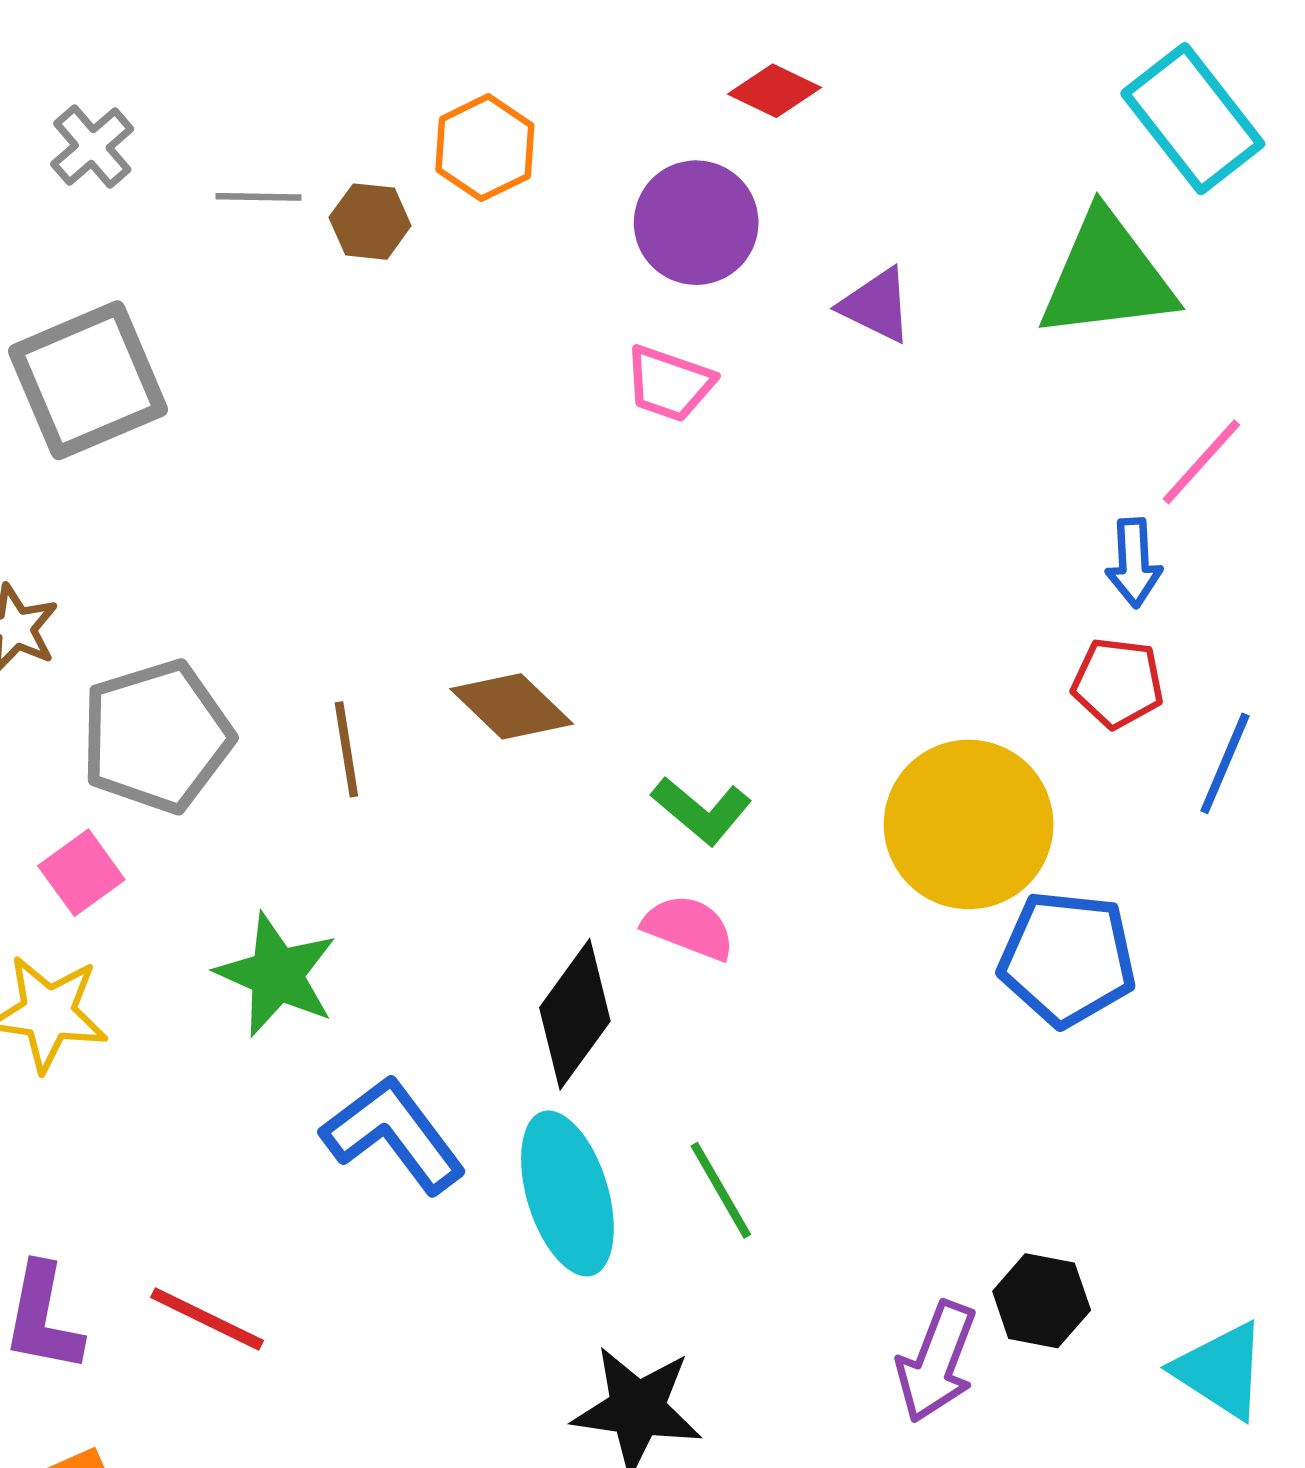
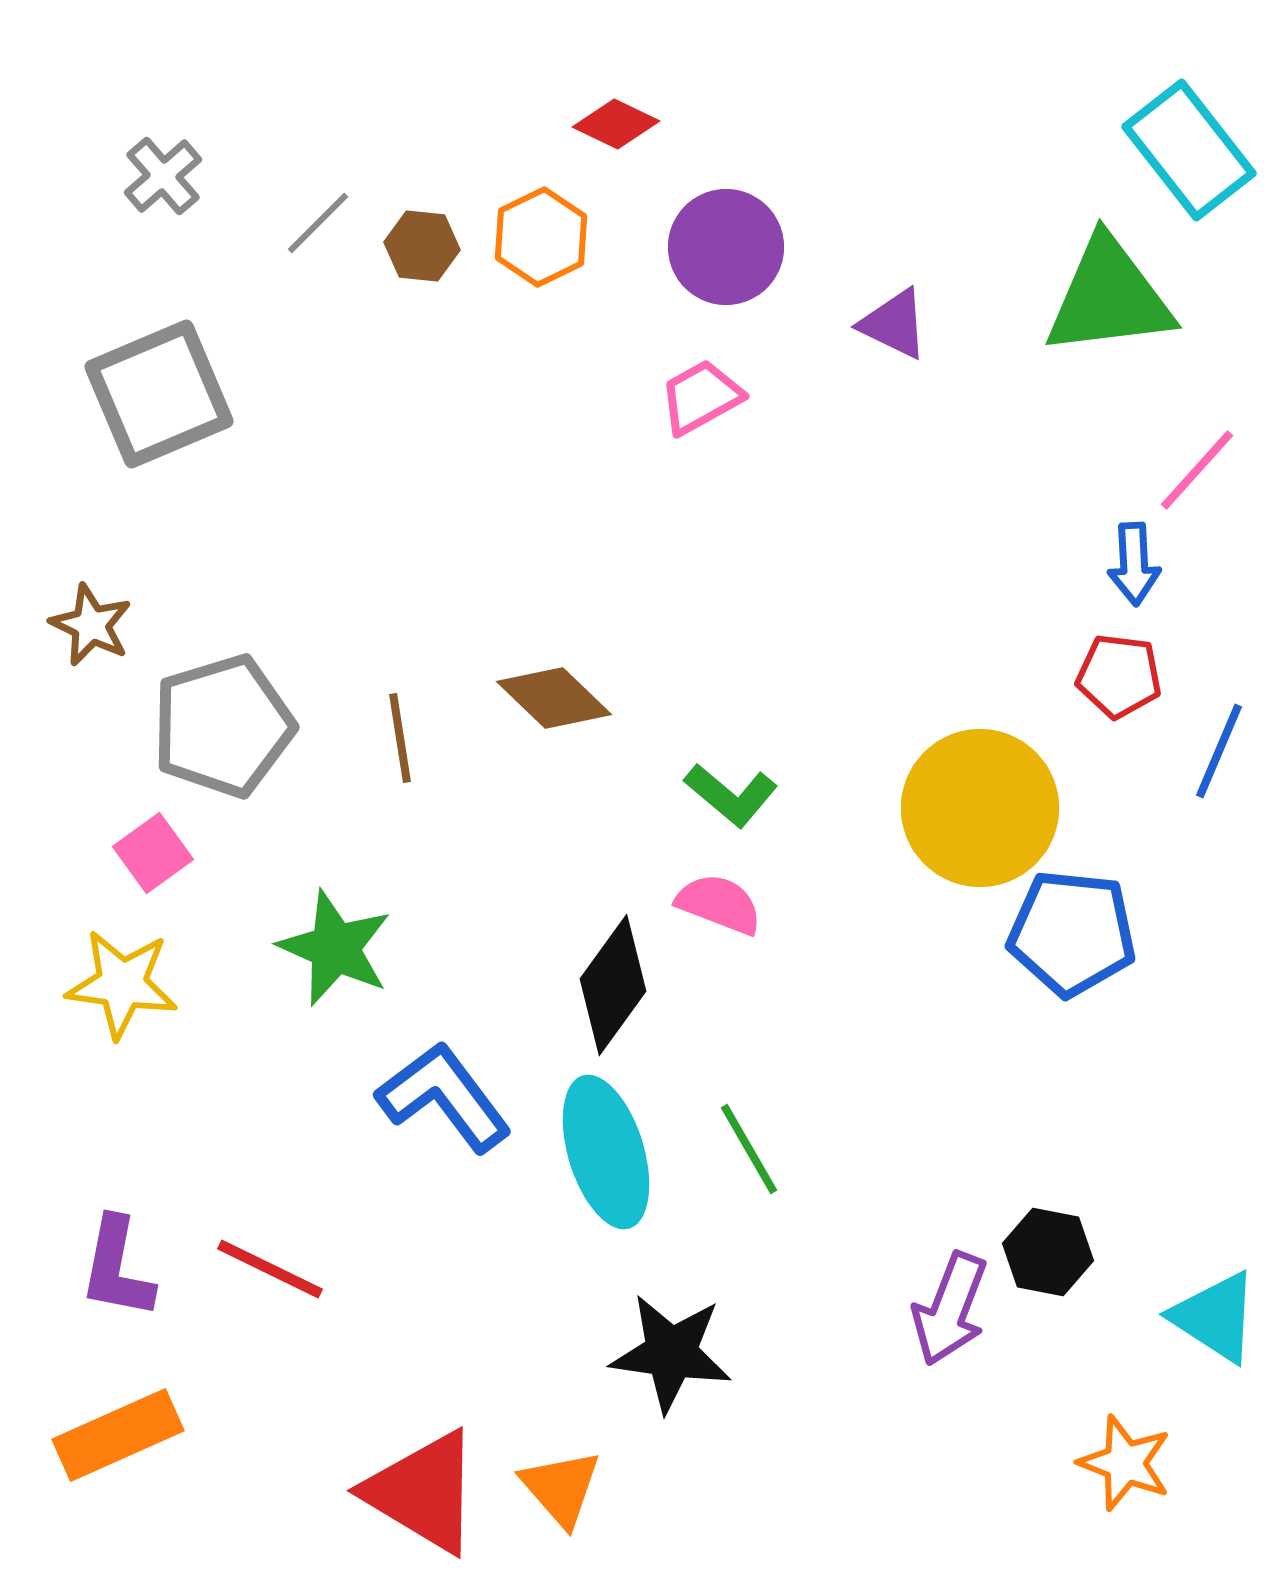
red diamond: (774, 91) -> (616, 124), moved
orange hexagon: (485, 148) -> (541, 237), moved
gray line: (258, 197) -> (318, 223), turned -46
pink trapezoid: (669, 384) -> (701, 397), turned 132

